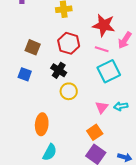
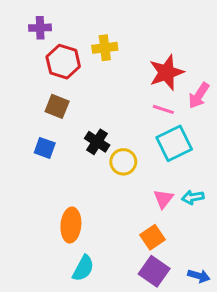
red star: (104, 25) -> (166, 72), turned -30
red hexagon: (69, 43) -> (63, 62), moved
yellow circle: (69, 91) -> (123, 162), moved

